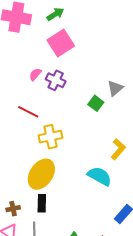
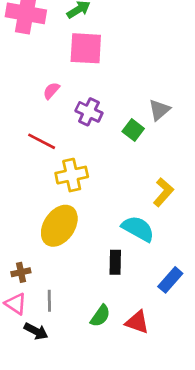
pink square: (61, 43) -> (86, 48), turned 36
purple cross: (56, 80) -> (89, 112), moved
black rectangle: (42, 203) -> (115, 262), moved

